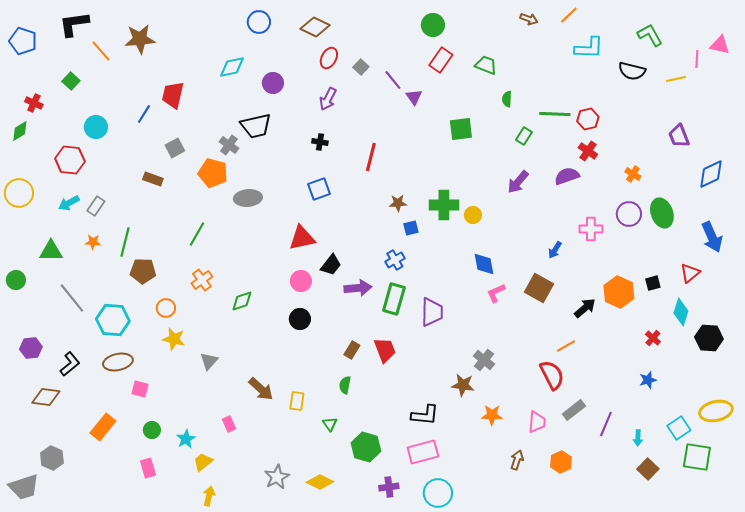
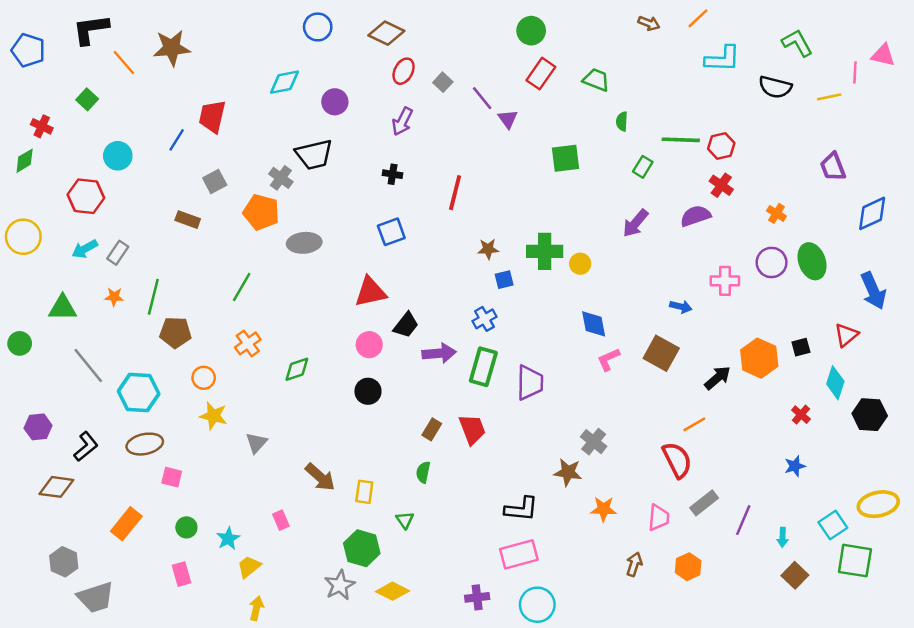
blue arrow: (555, 250) -> (681, 307), turned -108
green hexagon: (366, 447) -> (362, 548), moved
gray trapezoid: (24, 487) -> (96, 597), moved

